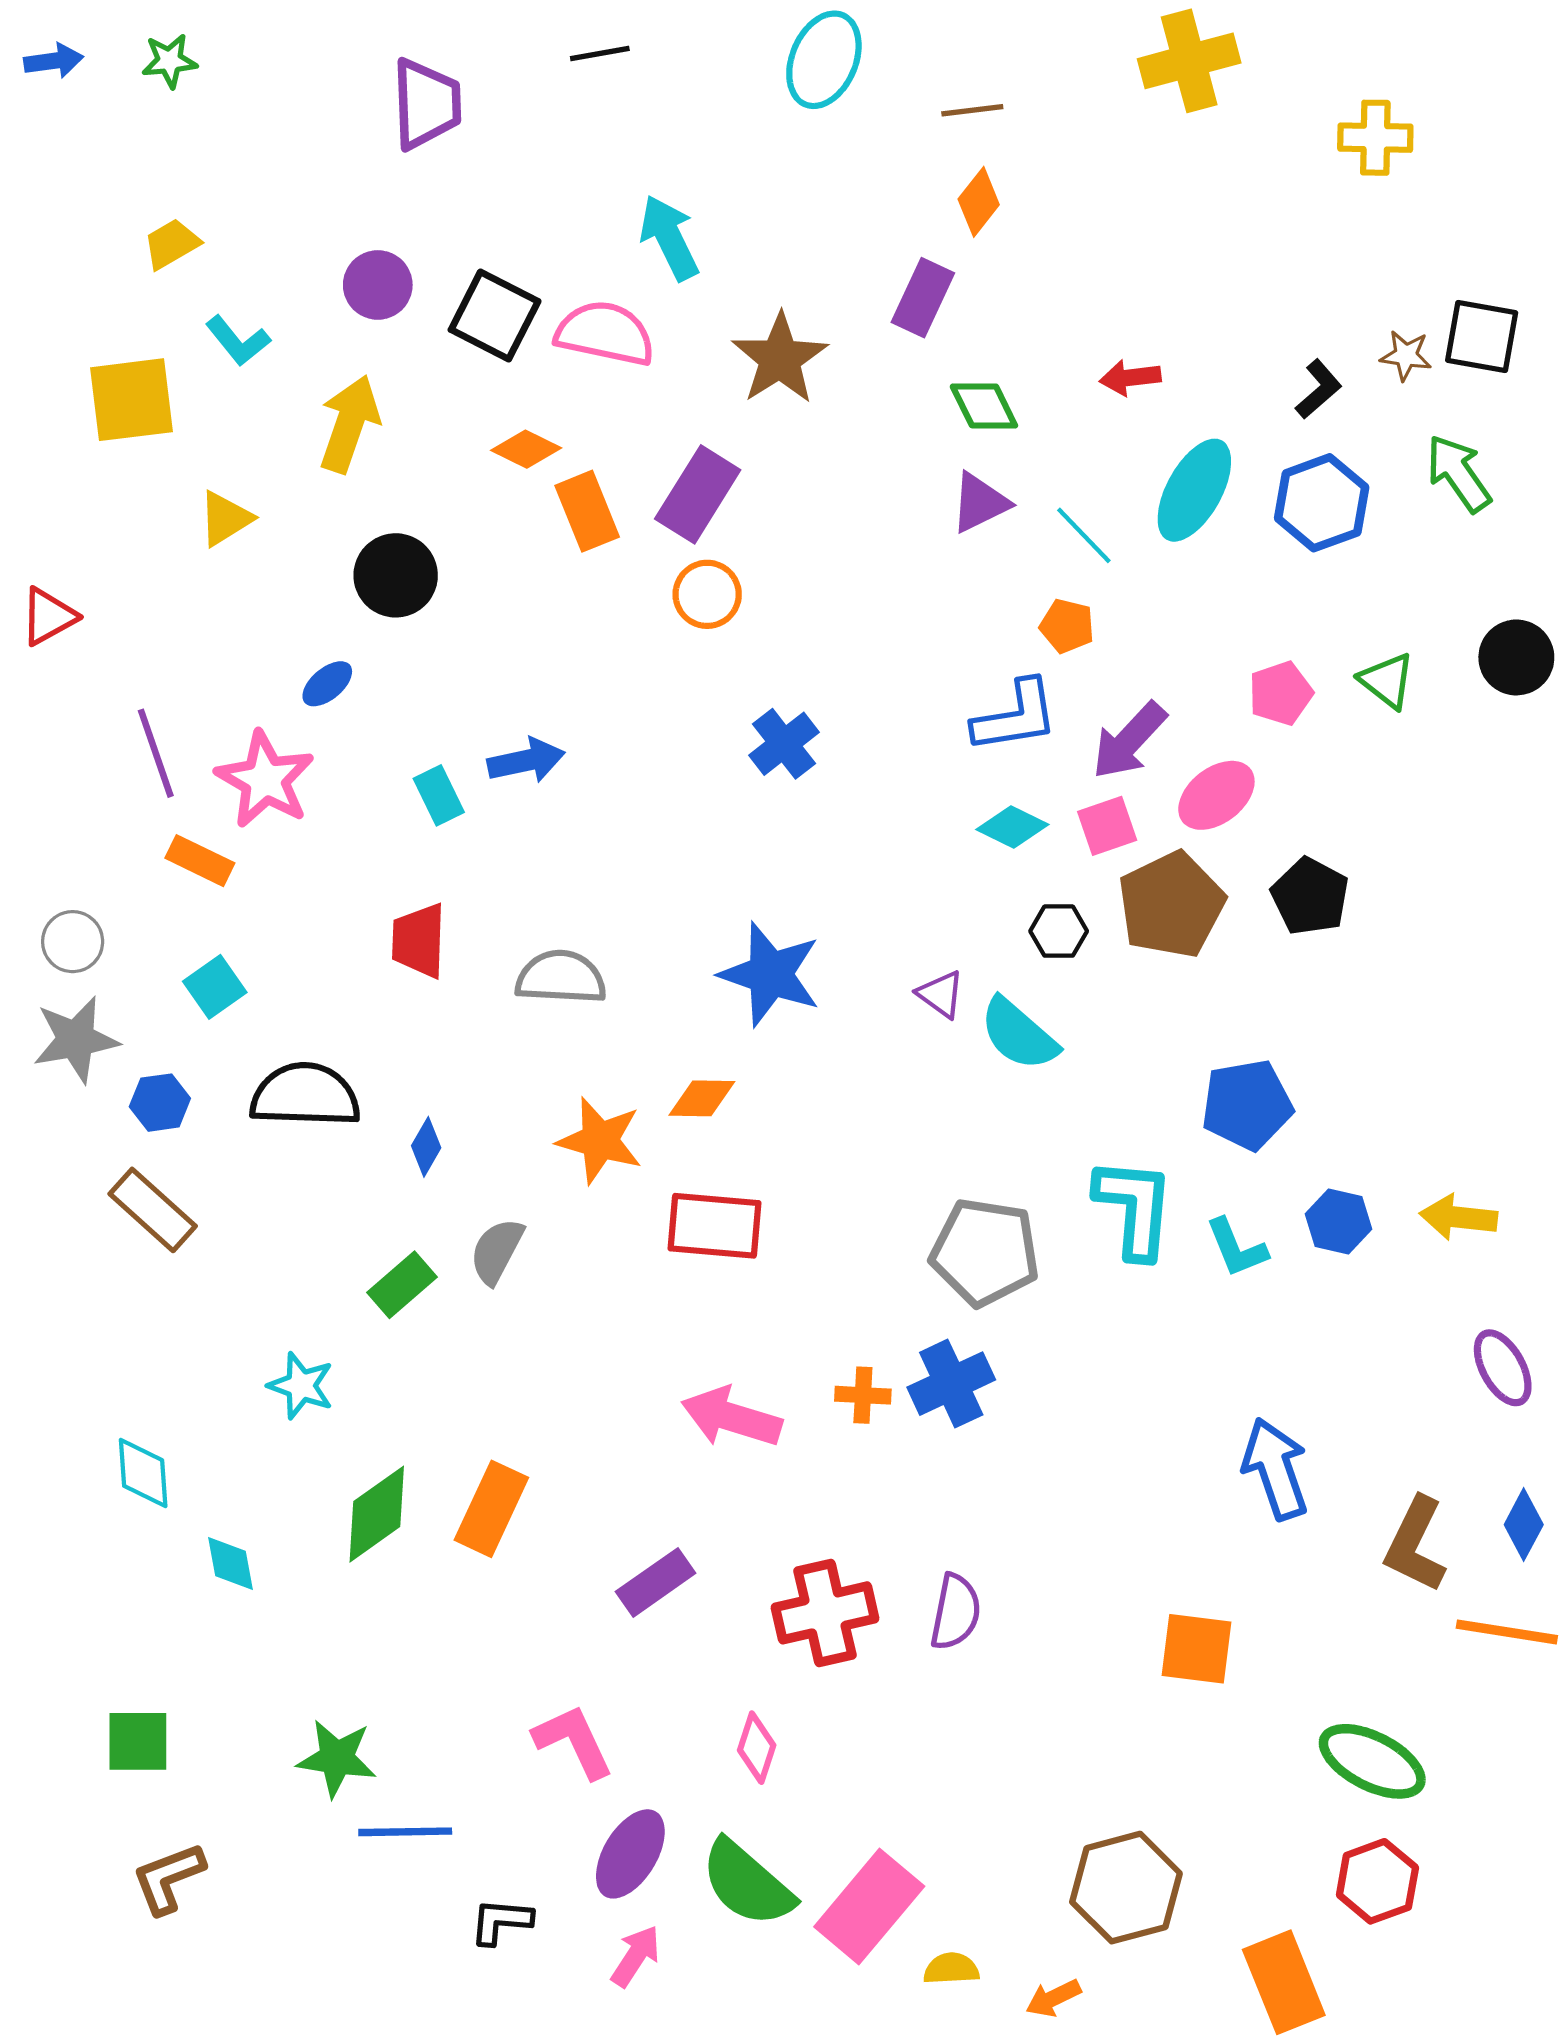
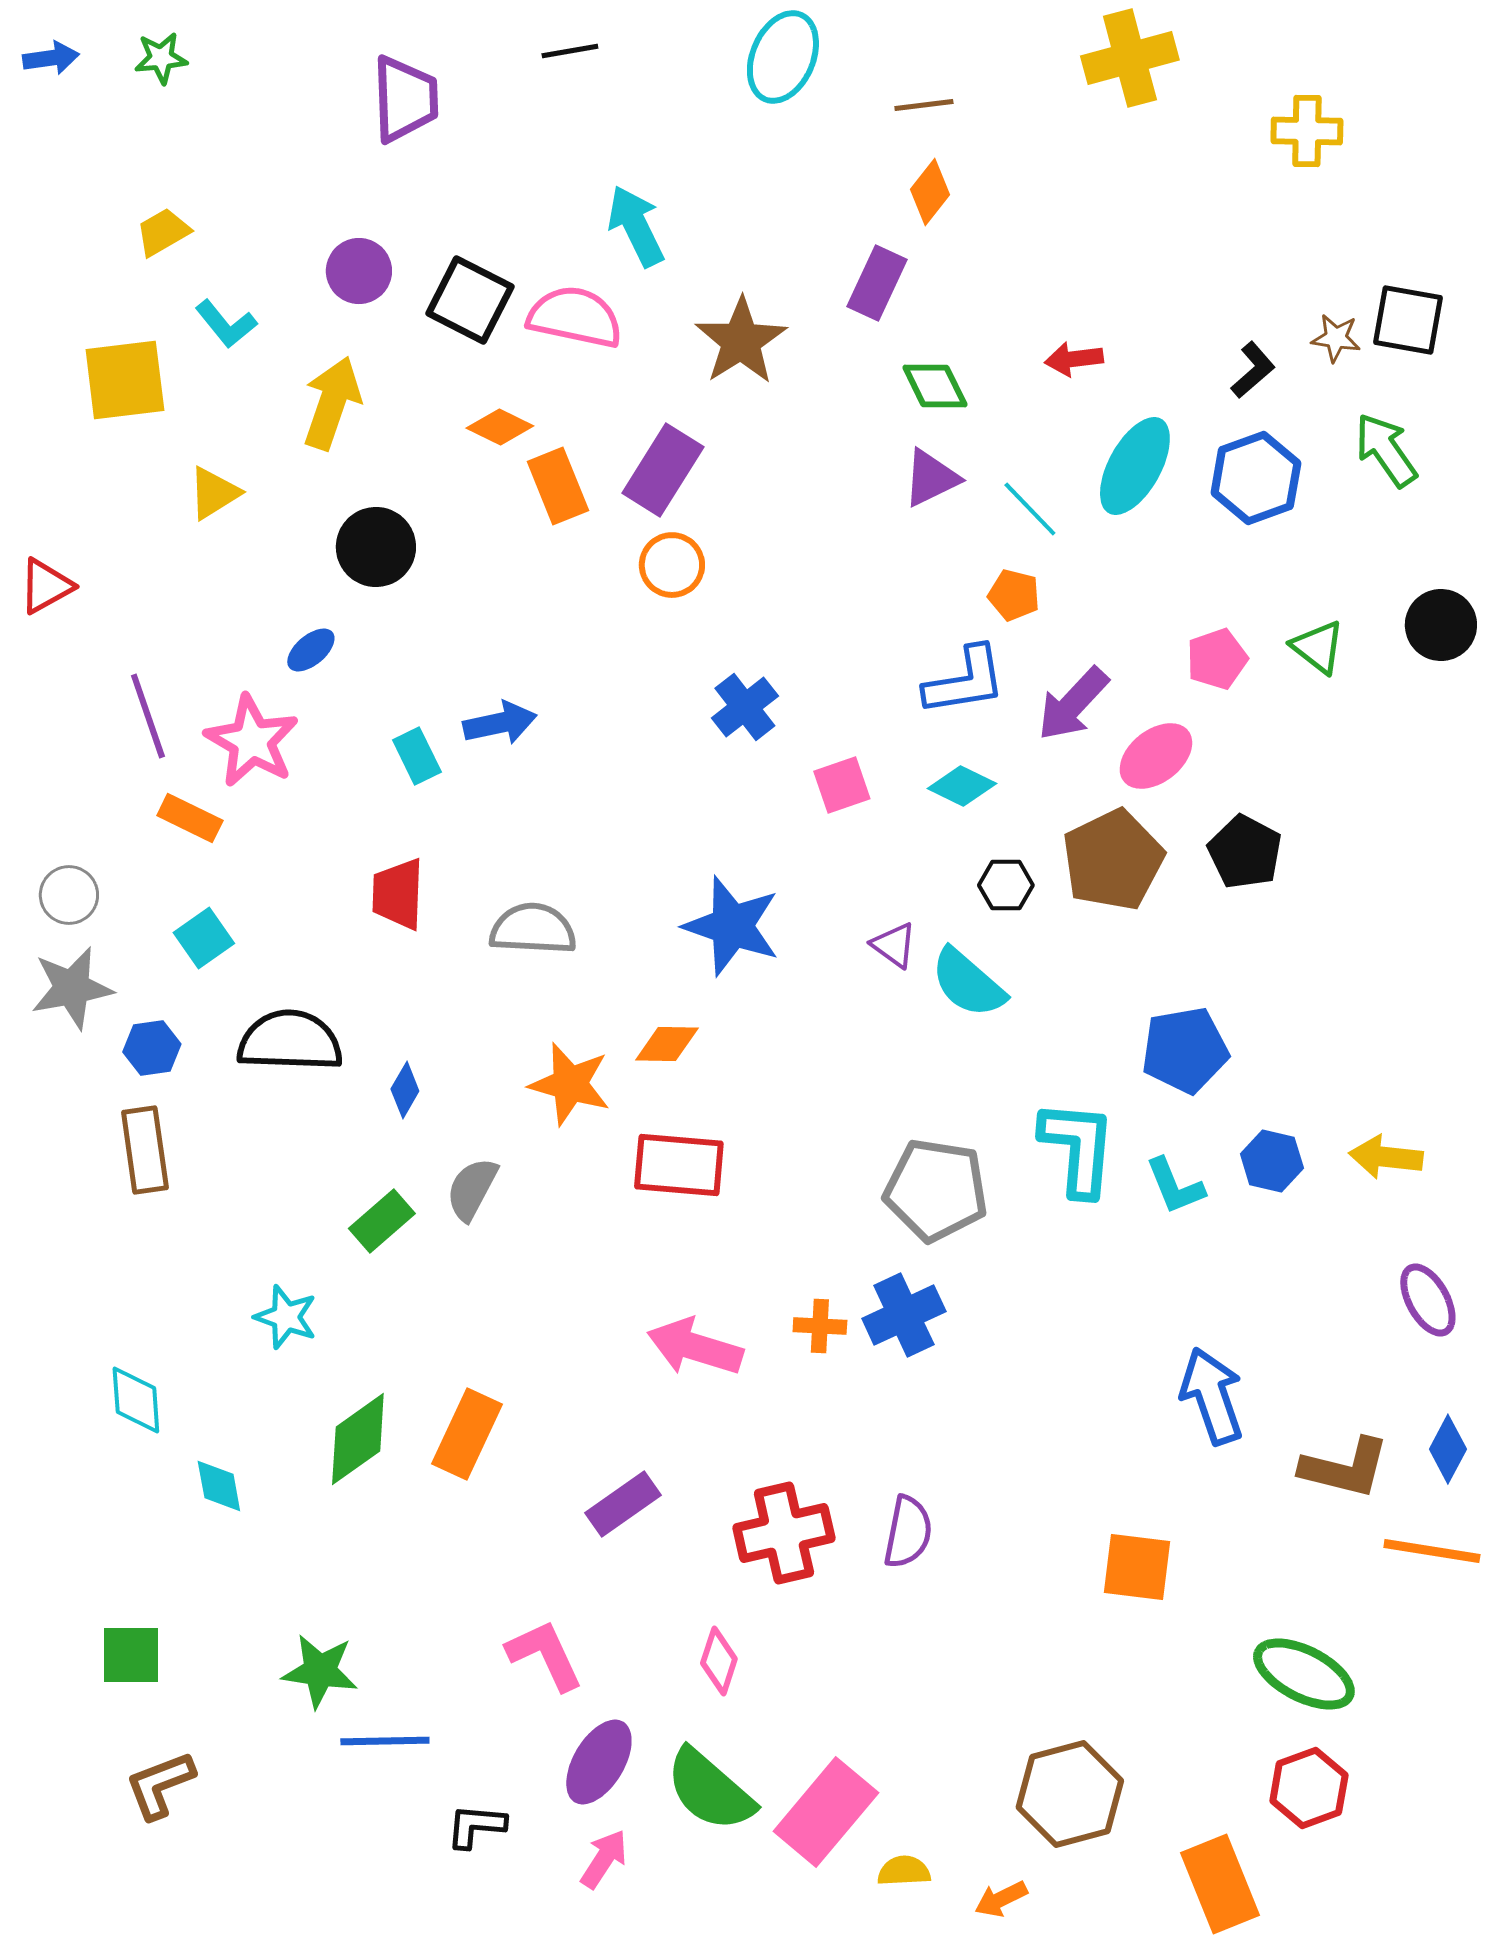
pink square: (1107, 826) -> (842, 785), moved
brown rectangle: (153, 1210) -> (145, 1150), turned 40
brown L-shape: (1415, 1545) -> (1345, 1468), turned -102

